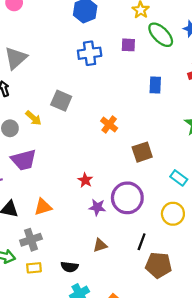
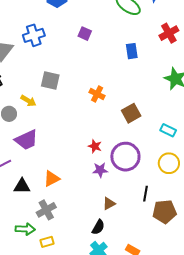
purple square: (128, 45) -> (85, 34), moved, turned 32
blue cross: (90, 53) -> (34, 35), moved
red star: (85, 180) -> (95, 146), moved
black semicircle: (70, 267) -> (98, 227), moved, turned -56
yellow rectangle: (34, 268) -> (47, 242), moved

